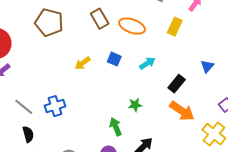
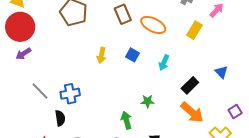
yellow arrow: (83, 63) -> (101, 55), turned -49
cyan arrow: (147, 63) -> (164, 63), turned 140
blue triangle: (207, 66) -> (221, 72), turned -32
black semicircle: (28, 134) -> (60, 118), moved

